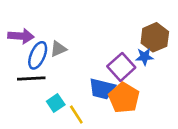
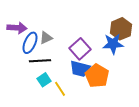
blue star: (145, 57) -> (113, 44), size x1.5
purple square: (121, 67) -> (80, 49), moved
black line: (31, 79) -> (40, 61), moved

